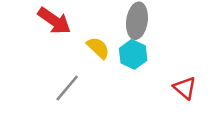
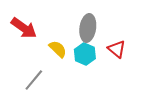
red triangle: (185, 88) -> (117, 49), moved

